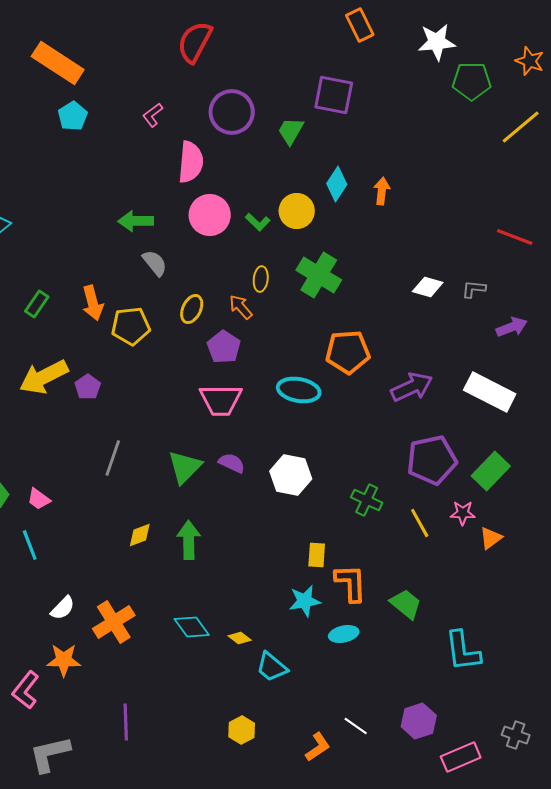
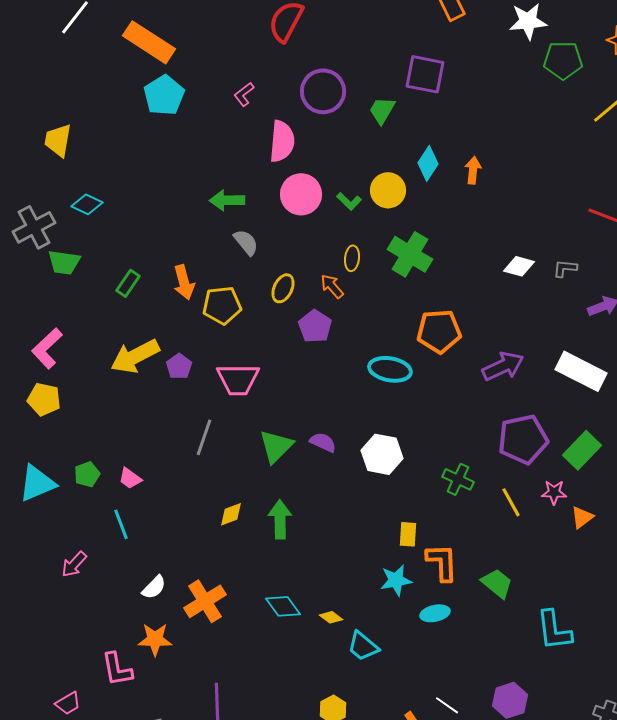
cyan pentagon: (73, 116) -> (164, 95), size x1.4
pink trapezoid: (221, 400) -> (238, 379), moved
pink L-shape: (26, 690) -> (117, 669), turned -48

